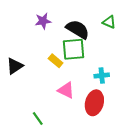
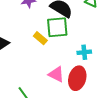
pink triangle: (66, 90) -> (56, 74), moved

